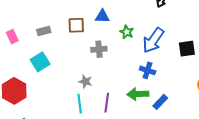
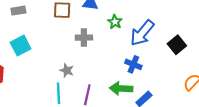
gray rectangle: (44, 31) -> (18, 11), moved
black square: (187, 49) -> (177, 45), turned -36

